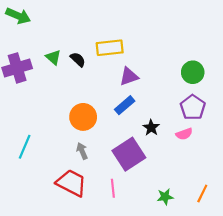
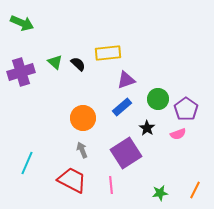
green circle: (193, 72) -> (158, 99), moved
cyan line: (25, 147) -> (27, 163), moved

